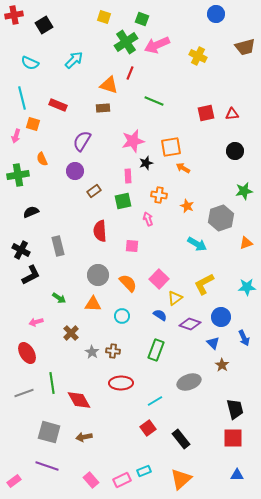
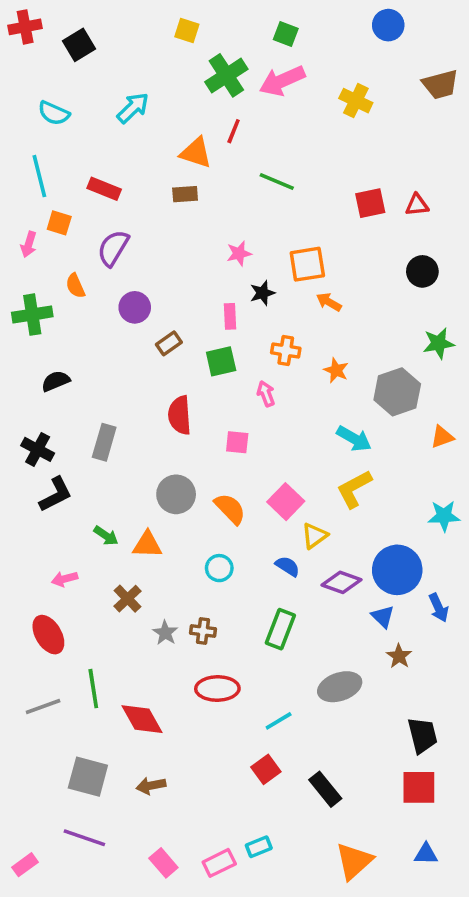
green square: (142, 19) -> (286, 34), moved
purple semicircle: (82, 141) -> (113, 248), moved
pink star: (133, 141) -> (239, 253), size x0.6
gray rectangle: (58, 246) -> (104, 442), turned 30
yellow L-shape: (204, 284) -> (354, 489), moved
orange triangle: (93, 304) -> (147, 545), moved
blue circle: (221, 317) -> (397, 570), size x1.4
orange triangle: (181, 479) -> (354, 861), moved

